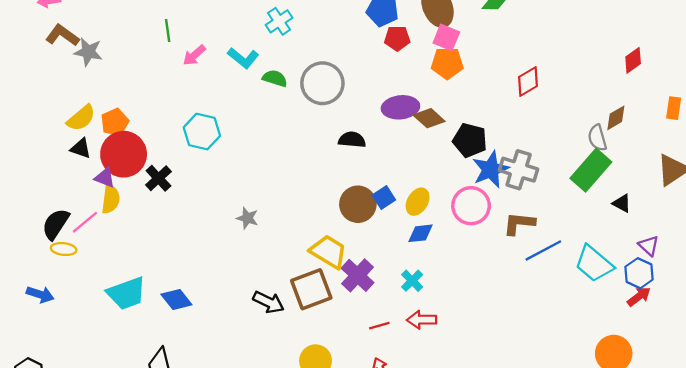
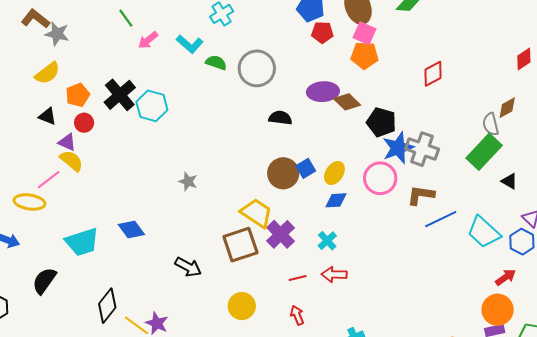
green line: (168, 30) -> (126, 18), turned -30
yellow semicircle: (81, 118) -> (47, 73), moved
red circle: (124, 154) -> (84, 123), size x0.5
black cross: (158, 178) -> (120, 95), moved, size x1.4
yellow semicircle: (111, 199) -> (71, 161), turned -60
black semicircle: (56, 224) -> (44, 281), moved
yellow ellipse: (64, 249) -> (29, 202), size x1.4
red arrow: (639, 297) -> (506, 277), moved
blue diamond: (176, 299) -> (131, 230), moved
black arrow: (269, 302) -> (188, 267), moved

